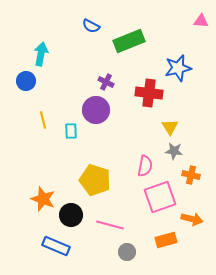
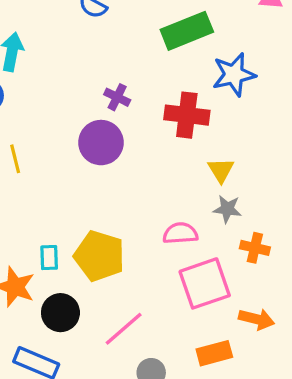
green rectangle: (129, 41) -> (187, 31), moved
cyan rectangle: (71, 131) -> (49, 258), moved
pink semicircle: (145, 166) -> (180, 233), turned -105
pink line: (110, 225) -> (124, 329), turned -56

